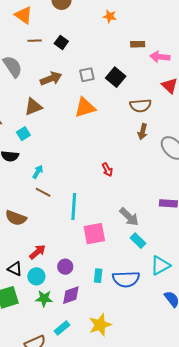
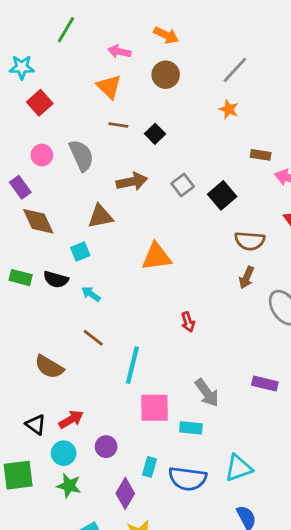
gray square: (87, 75) -> (183, 185), turned -35
orange triangle: (85, 107) -> (156, 257), moved
cyan arrow: (38, 172) -> (91, 294), moved, turned -96
cyan rectangle: (138, 241) -> (191, 428), moved, turned -49
black triangle: (15, 269) -> (36, 425), moved
purple diamond: (71, 295) -> (125, 493), moved, turned -50

